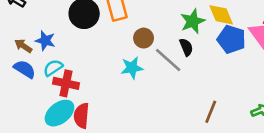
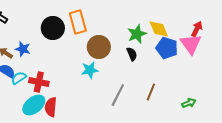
brown circle: (144, 38) -> (99, 47), size x1.5
gray line: (168, 60) -> (118, 95), moved, turned 75
cyan semicircle: (53, 68) -> (19, 78), moved
brown line: (211, 112) -> (151, 92), moved

